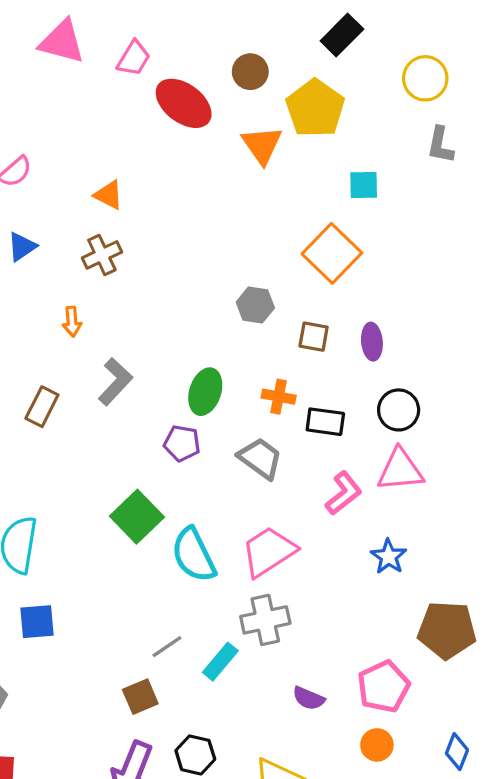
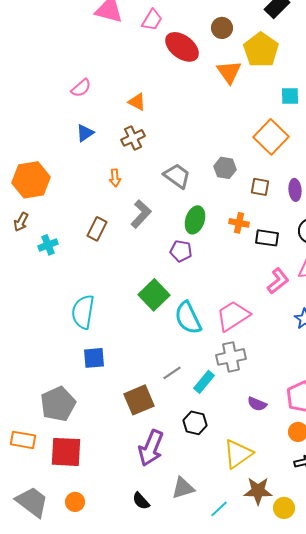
gray trapezoid: (260, 458) -> (177, 176), moved
brown square: (140, 697) -> (139, 400), moved, size x1.4
black hexagon: (195, 755) -> (195, 423), moved

